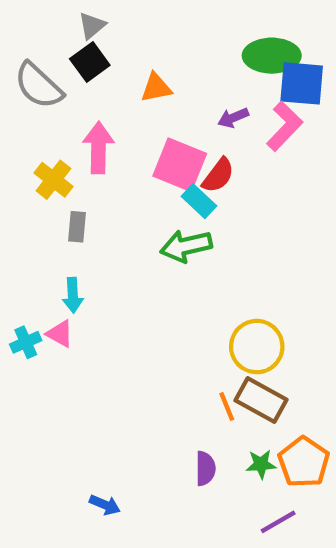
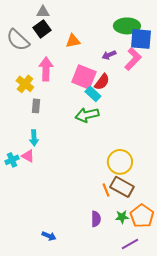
gray triangle: (92, 26) -> (43, 12), turned 40

